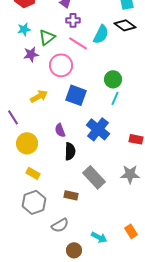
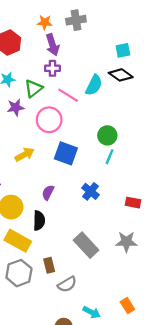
purple cross: (73, 20) -> (52, 68), moved
blue cross: (98, 129) -> (91, 191), size x0.7
purple semicircle: (60, 130) -> (48, 193), turned 48
black semicircle: (70, 151) -> (39, 220), moved
yellow rectangle: (33, 173) -> (18, 241), size x1.6
brown rectangle: (71, 195) -> (49, 265), moved, turned 64
gray semicircle: (60, 225) -> (67, 284), moved

